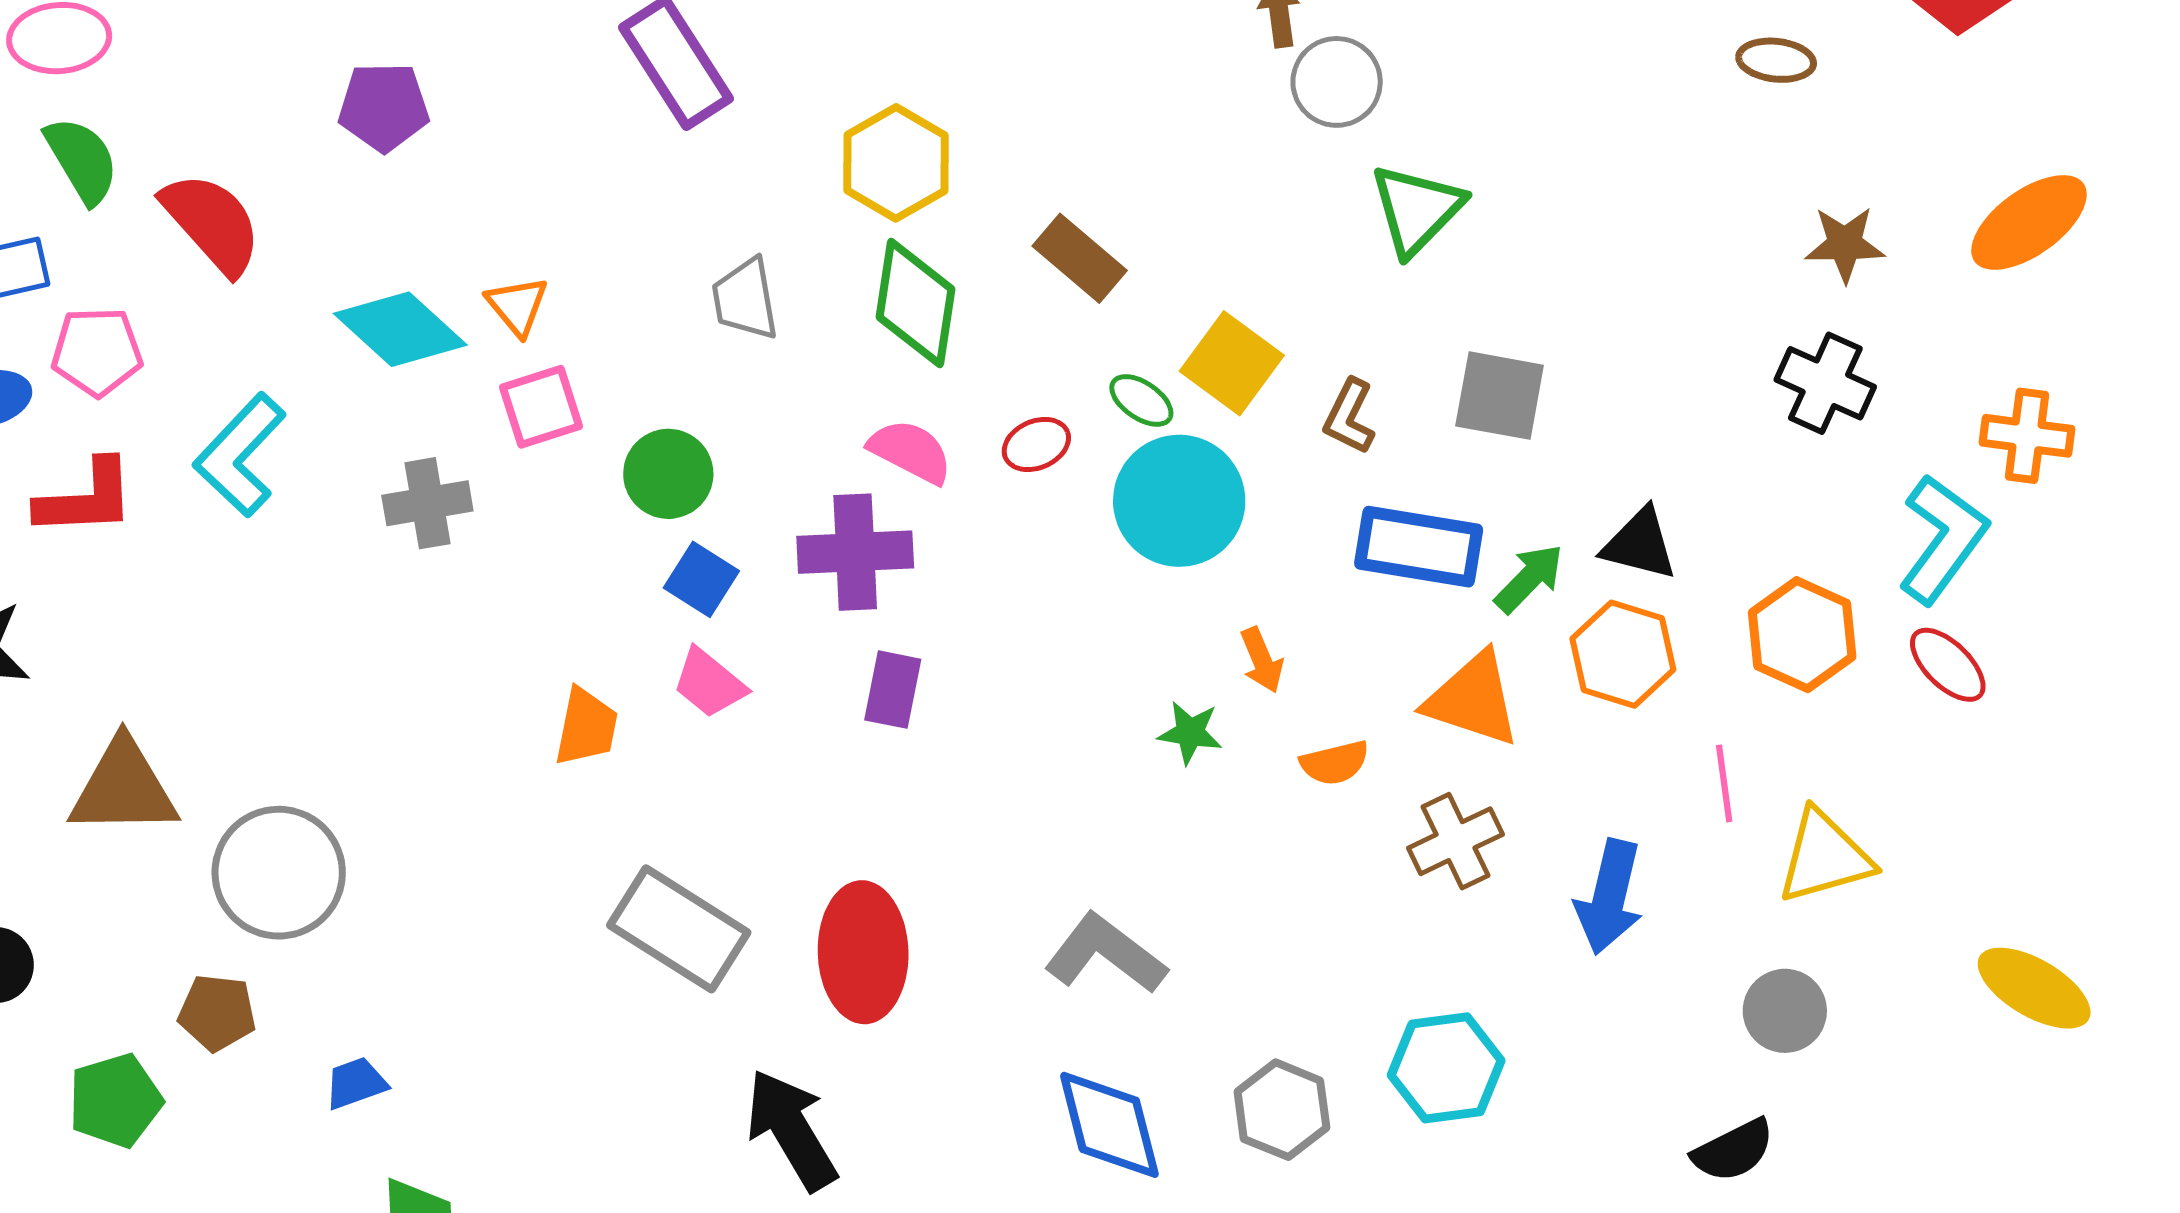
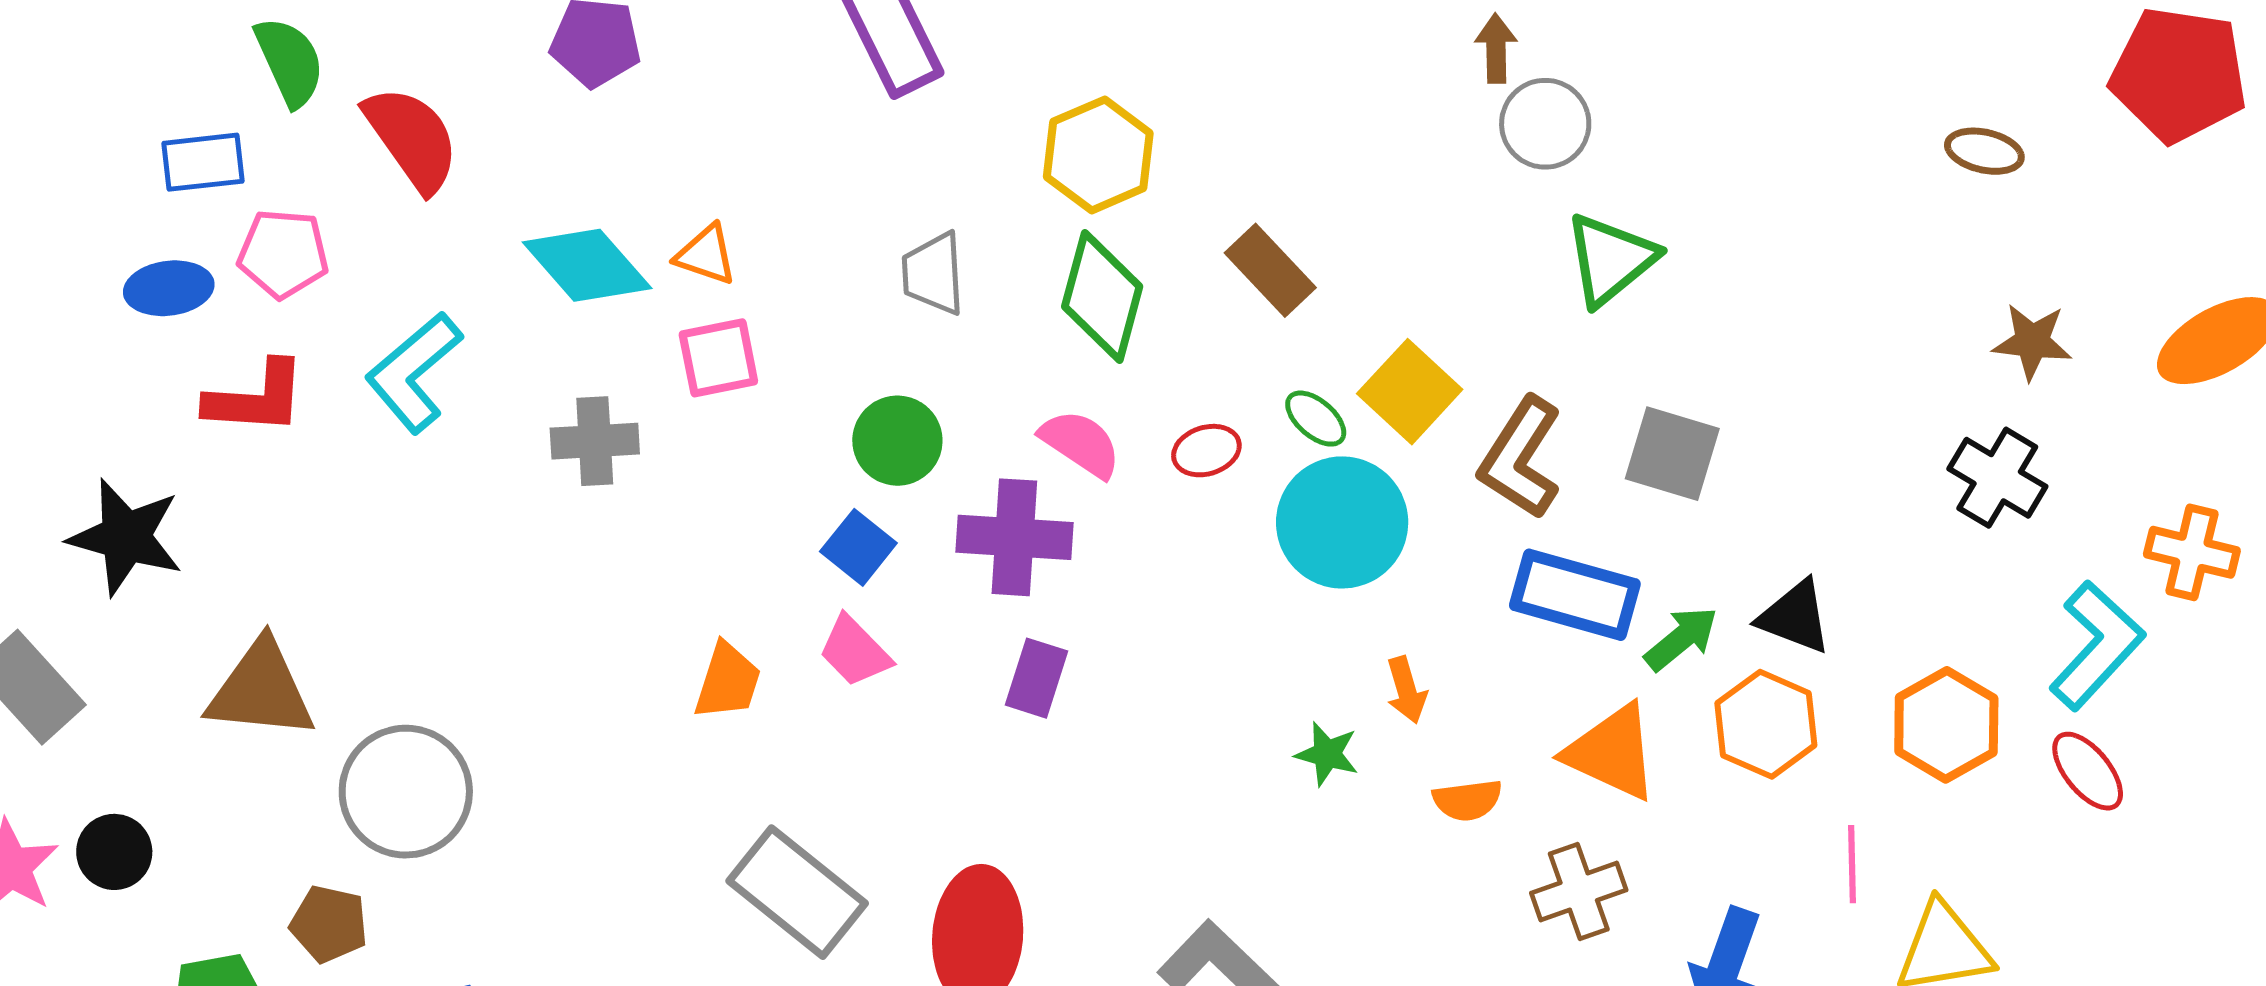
orange triangle: (517, 306) -> (706, 255), turned -38
brown L-shape: (1349, 417) -> (1521, 458), size x1.6
green circle: (668, 474) -> (897, 441), moved

